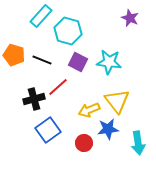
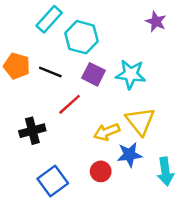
black cross: (34, 99) -> (32, 131), moved
blue square: (48, 130) -> (53, 181), moved

